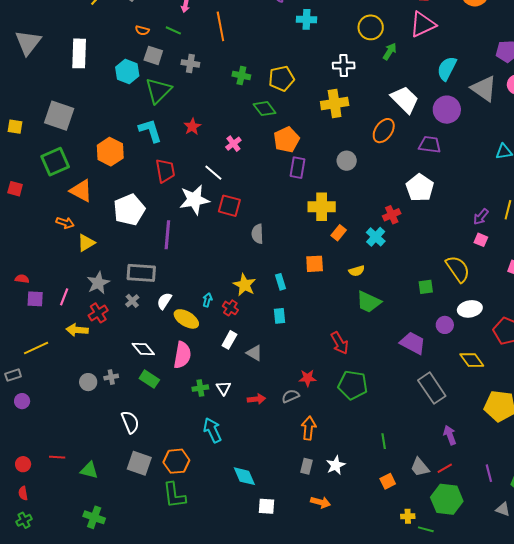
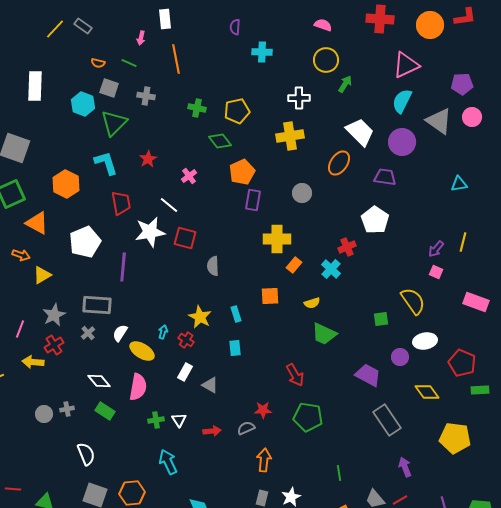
pink triangle: (423, 24) -> (406, 65), moved

